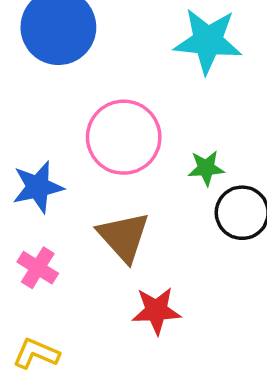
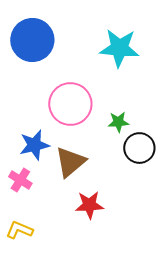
blue star: (38, 187) -> (34, 145), moved
brown triangle: (124, 237) -> (70, 162), turned 32

